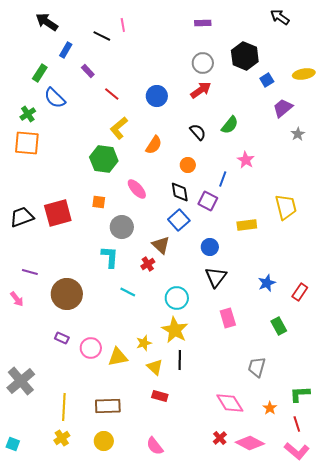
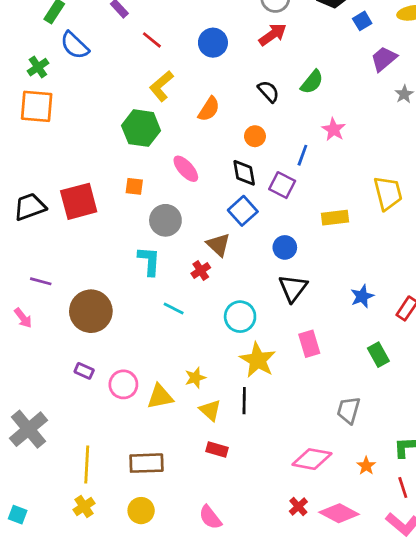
yellow star: (175, 330) -> (258, 360), moved
pink diamond: (230, 403) -> (312, 459), turned -48

